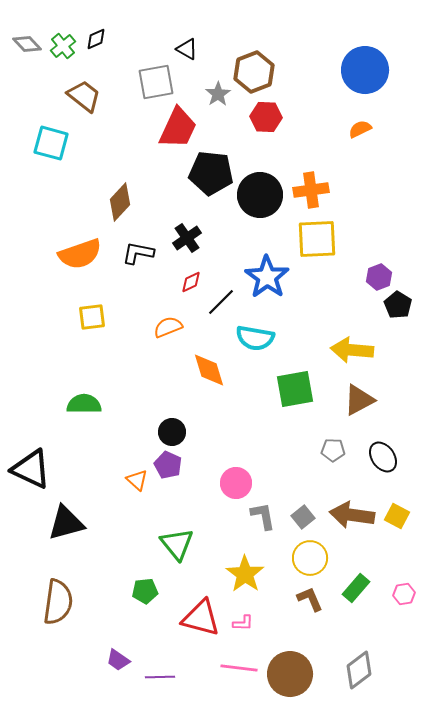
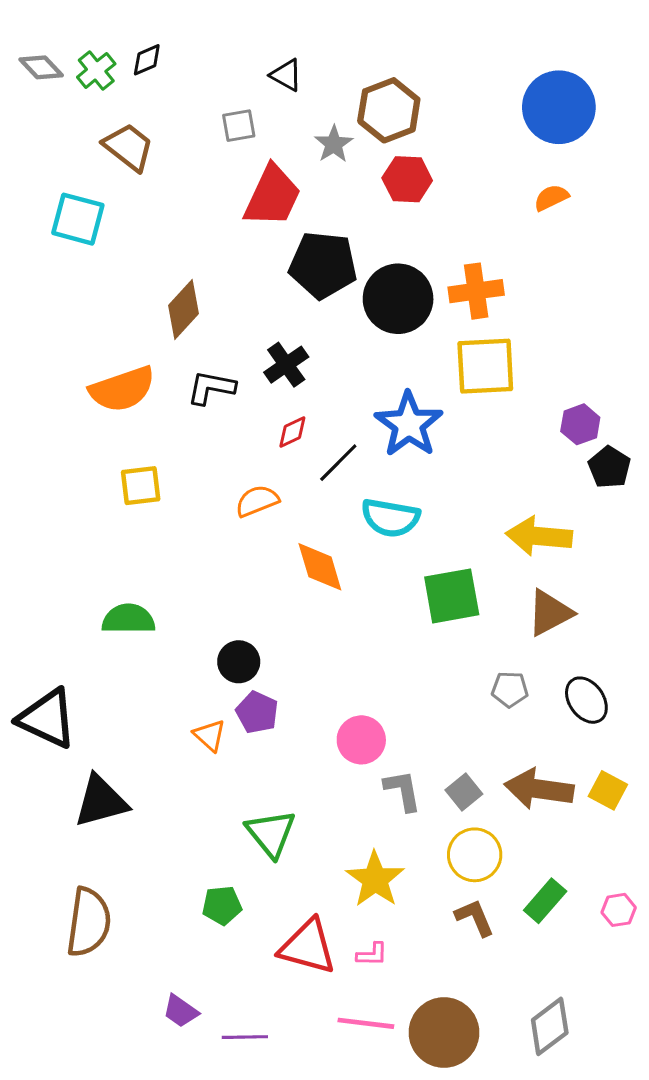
gray square: (156, 82) -> (239, 126), size x0.6
black circle: (172, 432) -> (239, 662), moved

